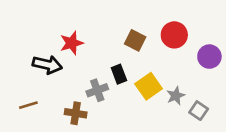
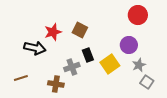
red circle: (174, 35) -> (138, 15), moved
brown square: (135, 40) -> (80, 30), moved
purple circle: (209, 57) -> (129, 45), moved
gray star: (176, 96) -> (139, 65), moved

